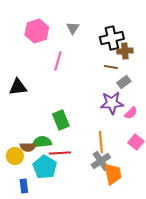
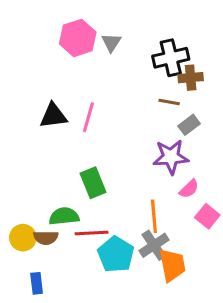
pink hexagon: (37, 31) -> (78, 38), moved
pink line: (58, 61) -> (88, 117), moved
black triangle: (18, 87) -> (53, 116), moved
pink semicircle: (131, 113) -> (189, 189), moved
brown semicircle: (28, 147) -> (46, 238), moved
cyan pentagon: (45, 167) -> (116, 254), moved

